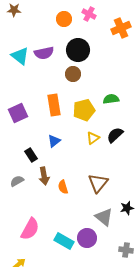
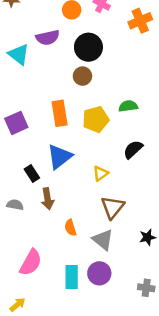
purple semicircle: (44, 53) -> (48, 38), moved
yellow triangle: (93, 138) -> (101, 173), moved
blue triangle: (54, 141) -> (60, 157), size x1.6
gray semicircle: (17, 181) -> (15, 205), turned 40
orange semicircle: (63, 187) -> (70, 228), moved
gray triangle: (104, 217) -> (103, 240), moved
cyan rectangle: (64, 241) -> (72, 277), turned 60

